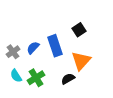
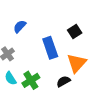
blue semicircle: (33, 48) -> (20, 26), moved

